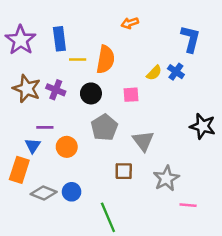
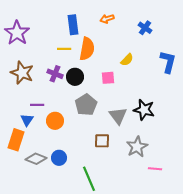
blue rectangle: (59, 39) -> (73, 25), moved
blue L-shape: (191, 39) -> (168, 62), moved
blue cross: (176, 72) -> (145, 28), moved
purple cross: (56, 90) -> (55, 74), moved
black star: (203, 126) -> (144, 110), moved

